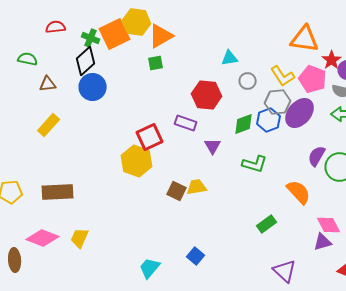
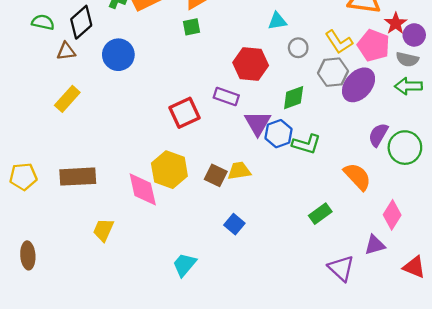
black diamond: (86, 61) -> (81, 22), moved
blue hexagon: (269, 120) -> (278, 134), moved
purple triangle: (213, 146) -> (258, 123), size x1.4
yellow hexagon: (137, 161) -> (169, 170), moved
pink diamond: (329, 225) -> (392, 215), turned 60
pink diamond: (43, 238) -> (143, 189), moved, turned 56
purple triangle: (323, 242) -> (375, 245), moved
blue square: (196, 256) -> (234, 224), moved

